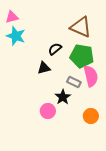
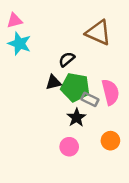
green pentagon: (82, 56) -> (75, 87), moved
pink circle: (48, 111) -> (69, 147), moved

